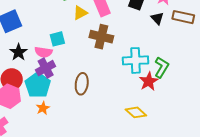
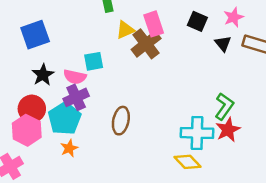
brown cross: (101, 37) -> (146, 44), moved, turned 35
cyan cross: (136, 60) -> (197, 133), moved
red star: (149, 81) -> (228, 130), moved

